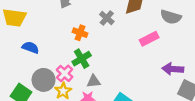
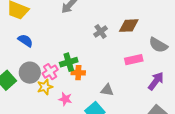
orange cross: (80, 33) -> (78, 73), moved, turned -32
purple arrow: (173, 69) -> (156, 81), moved, turned 108
gray triangle: (94, 81) -> (107, 90), moved

